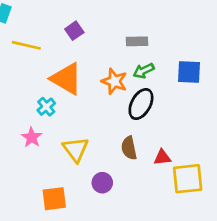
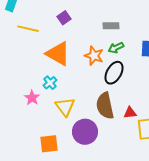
cyan cross: (46, 107) -> (50, 83), moved
brown semicircle: (129, 148) -> (105, 106), size x1.5
purple circle: (102, 183) -> (85, 132), size x1.6

